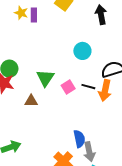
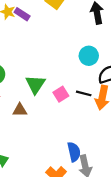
purple rectangle: (34, 15) -> (22, 14), turned -56
cyan circle: (82, 51) -> (89, 56), moved

